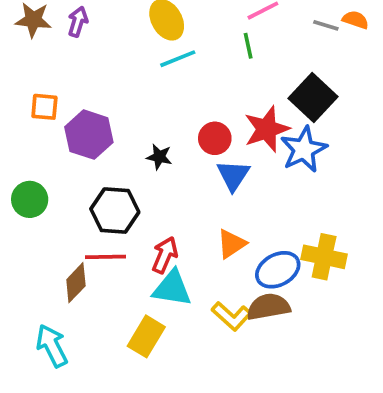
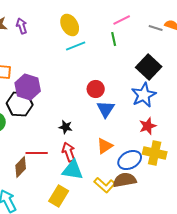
purple arrow: (78, 22) -> (22, 26), turned -35
red star: (267, 129) -> (148, 126), moved, size x0.7
black star: (159, 157) -> (66, 127), moved
black hexagon: (115, 211) -> (20, 104), moved
red arrow: (165, 255) -> (69, 152), turned -42

